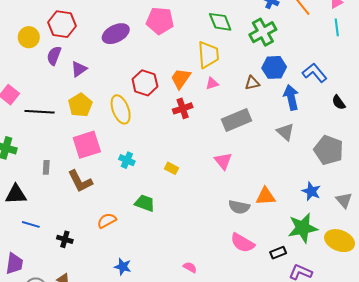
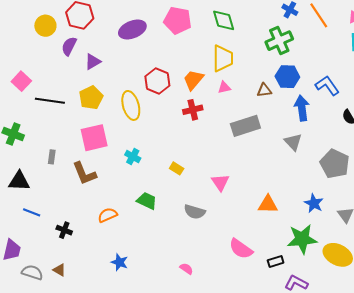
green diamond: (220, 22) -> (224, 20), moved
pink triangle: (223, 161) -> (220, 182), moved
gray semicircle: (239, 207) -> (195, 212), moved

